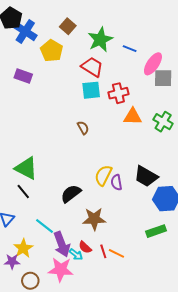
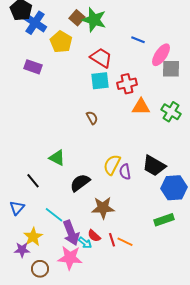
green star: (100, 40) -> (94, 20), moved, turned -30
green triangle: (26, 168) -> (57, 158), moved, size x0.7

